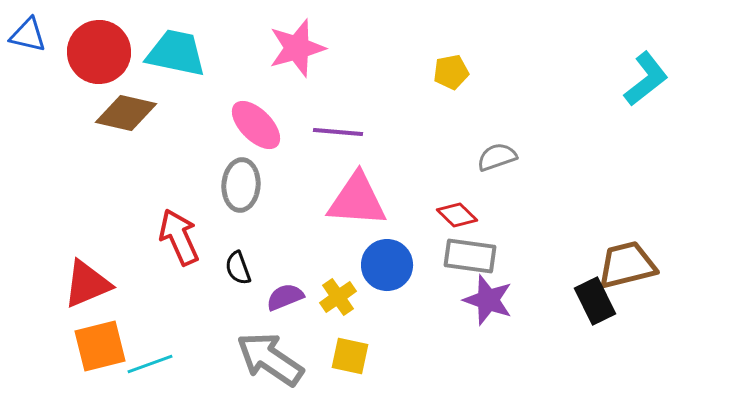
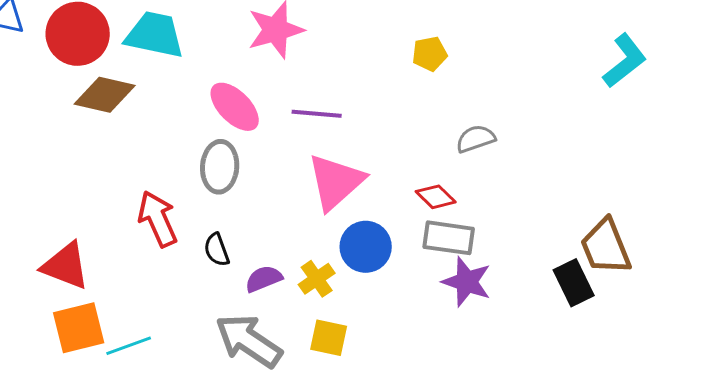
pink triangle: (357, 200) -> (336, 182), turned -46
brown trapezoid: (627, 265) -> (606, 247), turned -98
red triangle: (87, 284) -> (66, 266), turned 44

